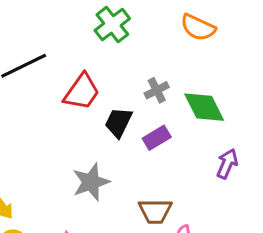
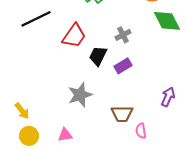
green diamond: (204, 107) -> (167, 21), moved
purple arrow: (227, 164) -> (168, 97), moved

